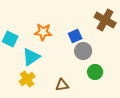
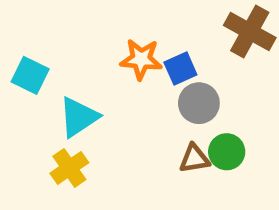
orange star: (43, 32) -> (141, 59), moved
brown triangle: (62, 85) -> (194, 159), moved

